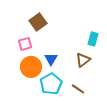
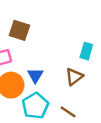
brown square: (38, 22) -> (19, 30), turned -36

